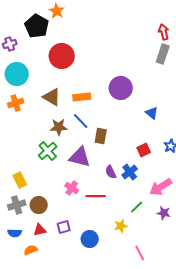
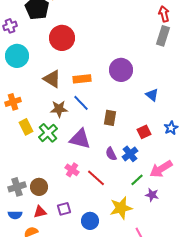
orange cross: (16, 103) -> (13, 102), moved
brown rectangle: (101, 136) -> (110, 118), moved
yellow rectangle: (20, 180) -> (26, 127), moved
red line: (96, 196) -> (96, 178), turned 42
green line: (137, 207) -> (137, 180), moved
purple star: (164, 213) -> (152, 195), moved
yellow star: (121, 226) -> (121, 208), size x1.6

